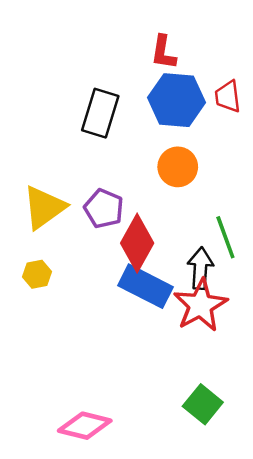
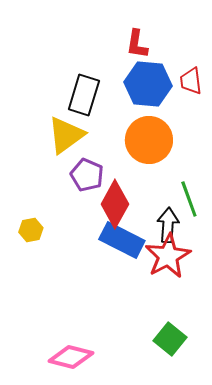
orange circle: (178, 167) -> (149, 140), size x1.4
yellow triangle: (44, 207) -> (66, 135), moved

